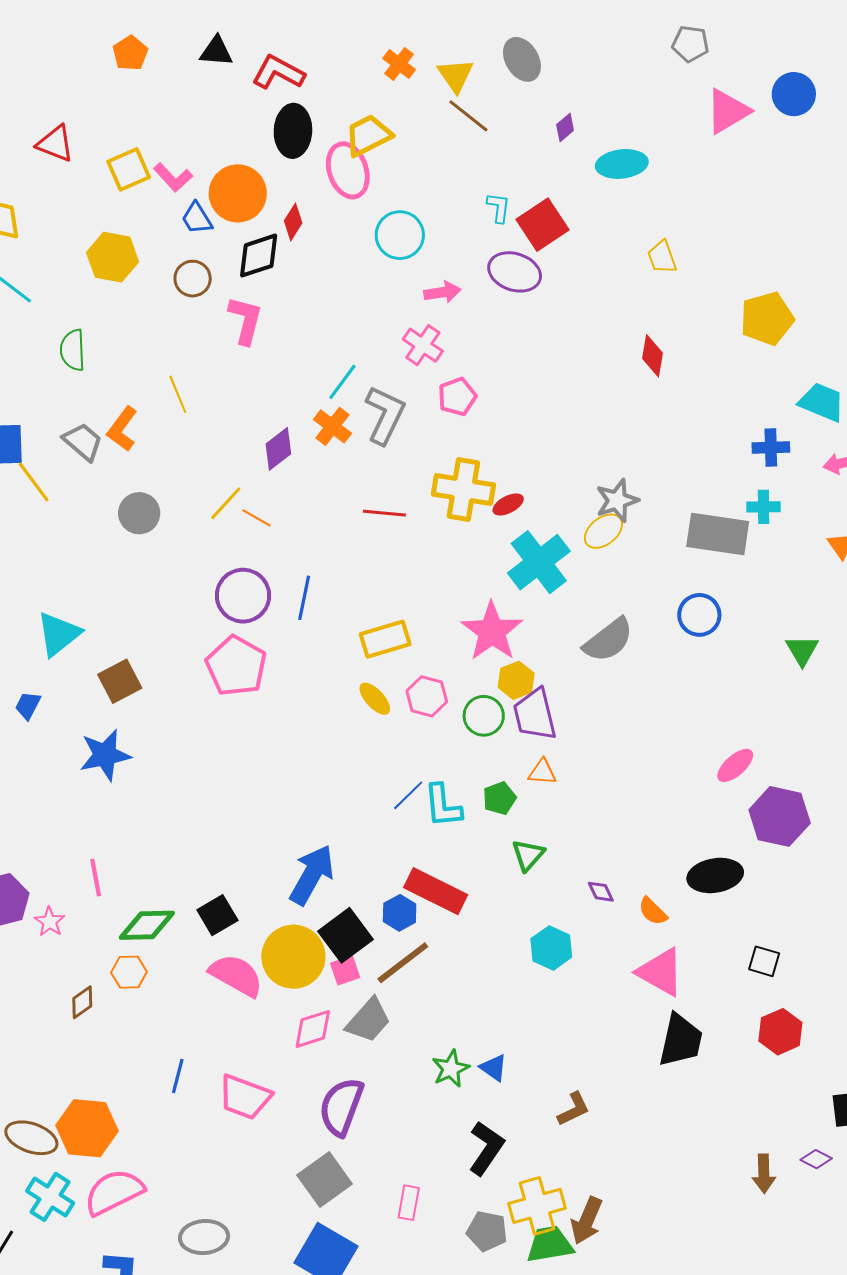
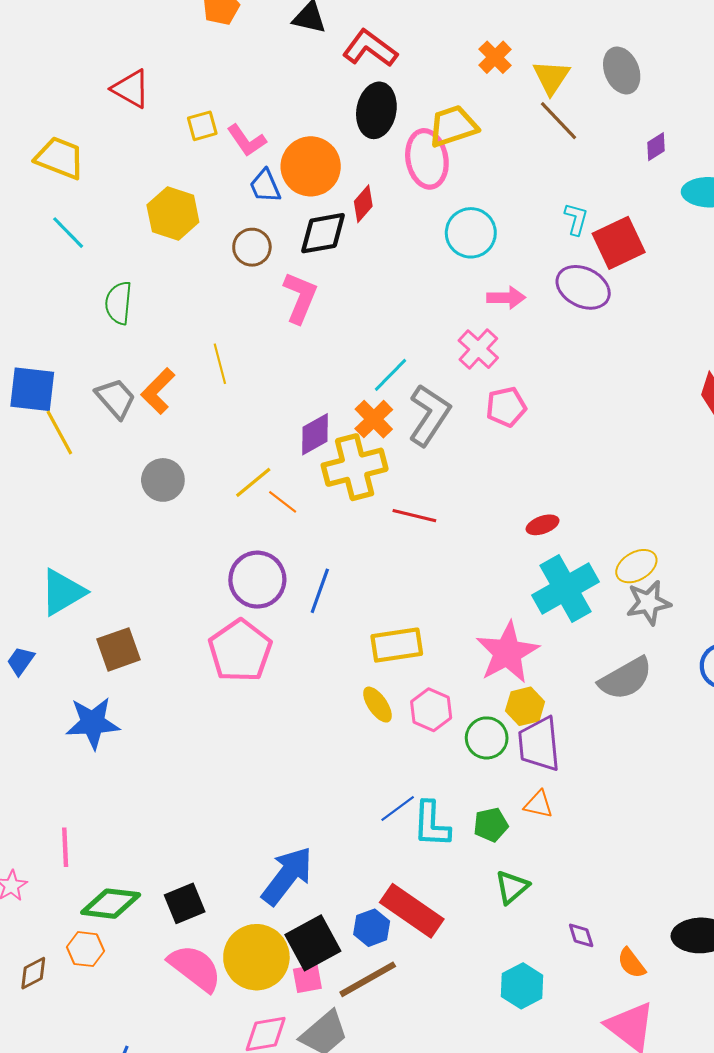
yellow square: (129, 169) -> (202, 126), size x0.7
yellow cross: (463, 489) -> (355, 467), moved, turned -32
gray star: (617, 501) -> (648, 603), moved

